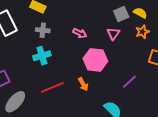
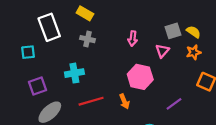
pink arrow: (80, 33) -> (133, 39), moved, turned 64
cyan cross: (42, 56) -> (74, 73), moved

